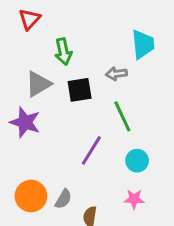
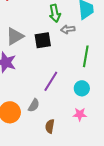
green arrow: (63, 52) -> (55, 13), moved
green line: (122, 116) -> (86, 56), moved, turned 35
gray semicircle: (63, 199) -> (34, 105), moved

